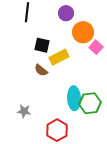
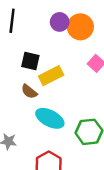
orange circle: (83, 32) -> (80, 27), moved
cyan ellipse: (74, 98) -> (50, 118), moved, turned -60

